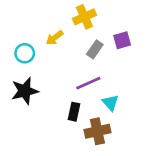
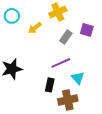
purple square: (122, 40) -> (87, 30), turned 32
cyan circle: (25, 53) -> (12, 16), moved

